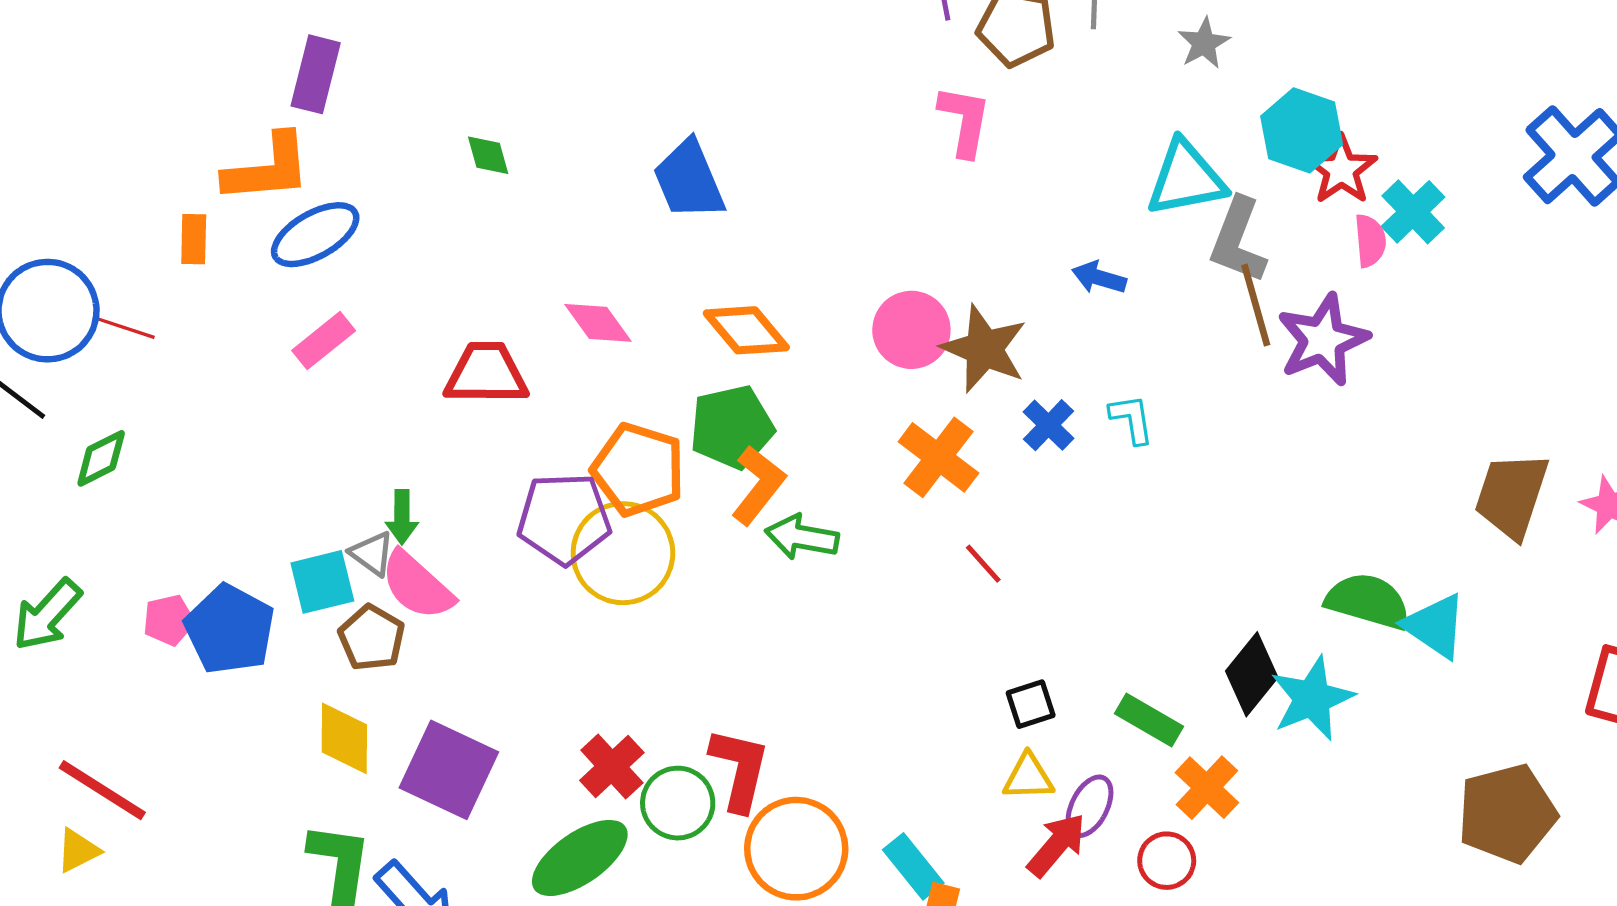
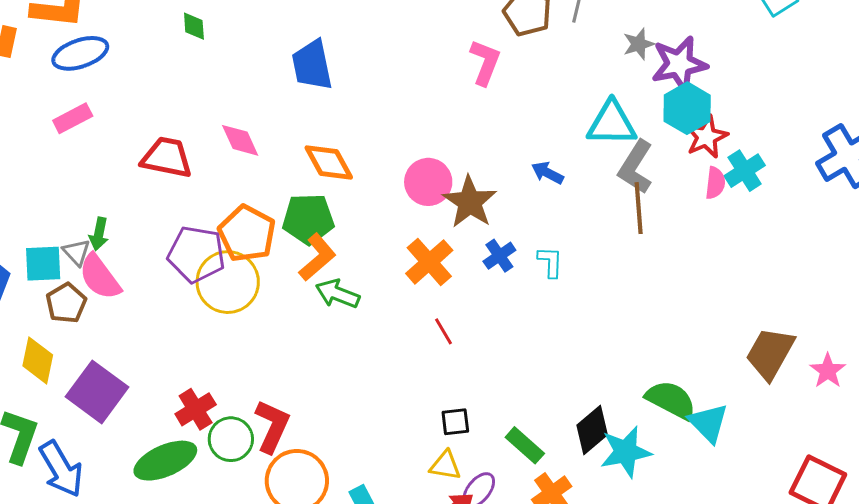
purple star: (1323, 340) -> (679, 64), moved

